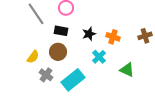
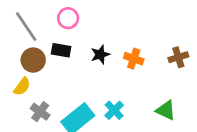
brown circle: (58, 52) -> (33, 60), moved
cyan cross: (99, 57) -> (114, 110), moved
green triangle: (127, 70) -> (166, 110), moved

